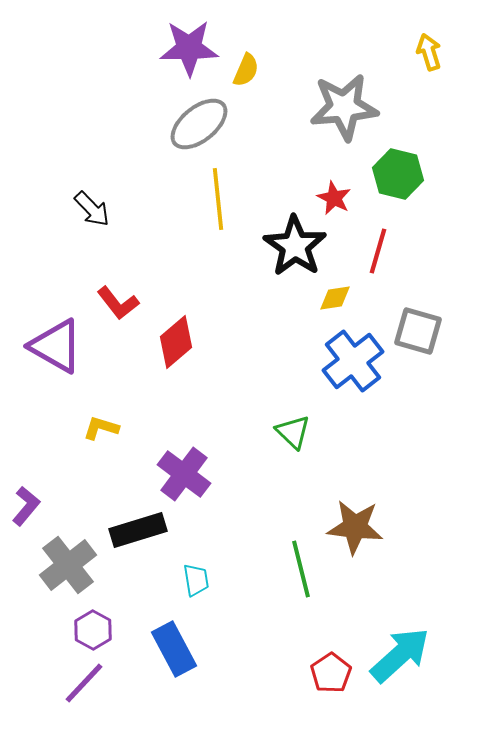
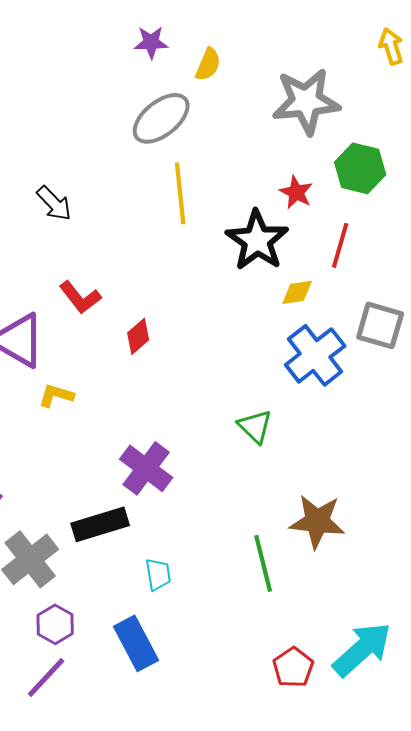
purple star: (189, 48) -> (151, 42), size x0.6
red diamond: (176, 342) -> (138, 336), size x0.7
yellow L-shape: (101, 428) -> (56, 395), moved

